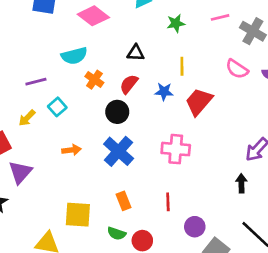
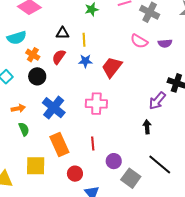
yellow line: (182, 66) -> (84, 40), moved
black circle: (117, 112) -> (37, 76), moved
orange rectangle: (124, 201) -> (59, 145), size x1.6
yellow square: (78, 215) -> (36, 166), moved
green semicircle: (117, 233) -> (24, 129), moved, turned -128

